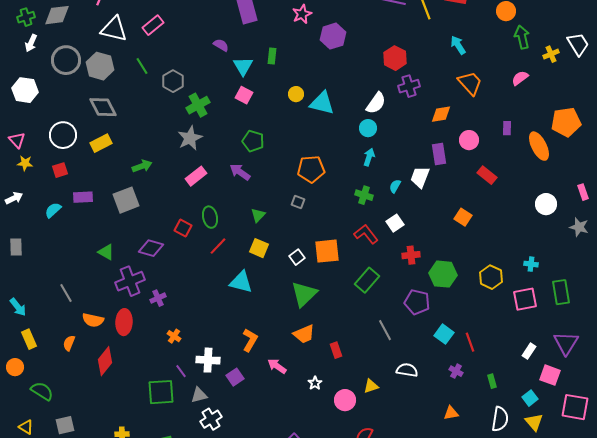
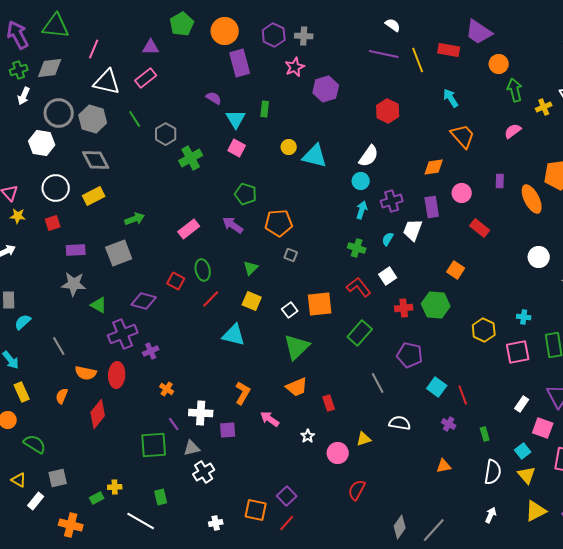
purple cross: (409, 86) -> (392, 201), moved
white hexagon: (25, 90) -> (42, 143), moved
gray star: (190, 138) -> (74, 284), moved, turned 30
orange pentagon: (311, 169) -> (279, 223), moved
cyan semicircle: (53, 210) -> (23, 322), moved
green hexagon: (443, 274) -> (436, 305), moved
purple square: (235, 377) -> (228, 430), turned 30

